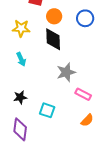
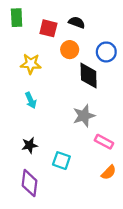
black diamond: (53, 39) -> (89, 76), moved

